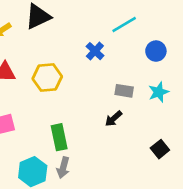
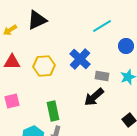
blue cross: (95, 51) -> (80, 59), moved, size x1.5
black arrow: (114, 119) -> (94, 97), size x1.5

